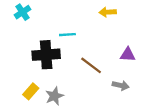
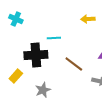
cyan cross: (22, 12) -> (16, 19), turned -32
yellow rectangle: (31, 91) -> (16, 76), moved

